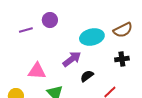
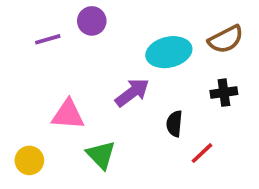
black semicircle: (87, 76) -> (174, 124), moved, turned -48

